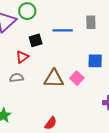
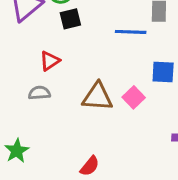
blue line: (63, 30) -> (131, 32), moved
black square: (36, 40) -> (70, 19), moved

